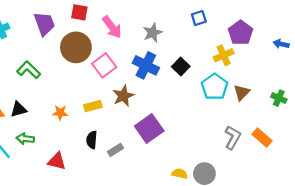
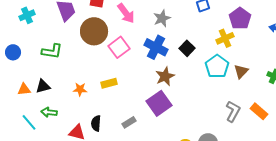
green L-shape: (29, 70) -> (52, 51), turned 145
brown star: (123, 96) -> (165, 76), moved
black semicircle: (92, 140) -> (96, 123), moved

